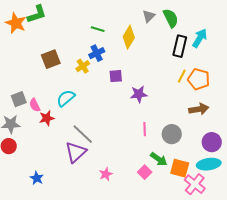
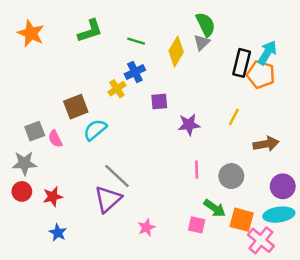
green L-shape: (37, 14) -> (90, 31), moved
gray triangle: (149, 16) -> (202, 42), moved
green semicircle: (171, 18) -> (206, 24), moved
brown square: (51, 59) -> (76, 107), moved
yellow line: (182, 76) -> (234, 117), moved
orange pentagon: (199, 79) -> (261, 75), moved
red star: (47, 118) -> (53, 197), moved
pink square: (145, 172) -> (197, 225), turned -32

